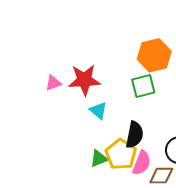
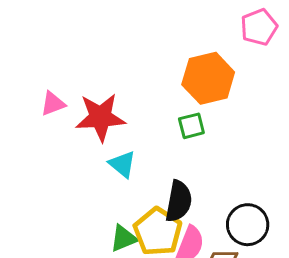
pink triangle: (53, 83) -> (53, 104), moved
green square: (143, 86) -> (191, 126), size x0.7

